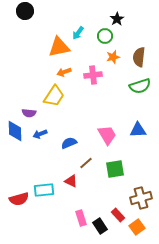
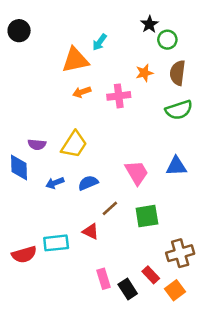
black circle: (25, 11) -> (19, 31), moved
green circle: (105, 36) -> (167, 40), moved
yellow trapezoid: (54, 96) -> (74, 144), moved
blue arrow: (40, 134) -> (55, 183), moved

